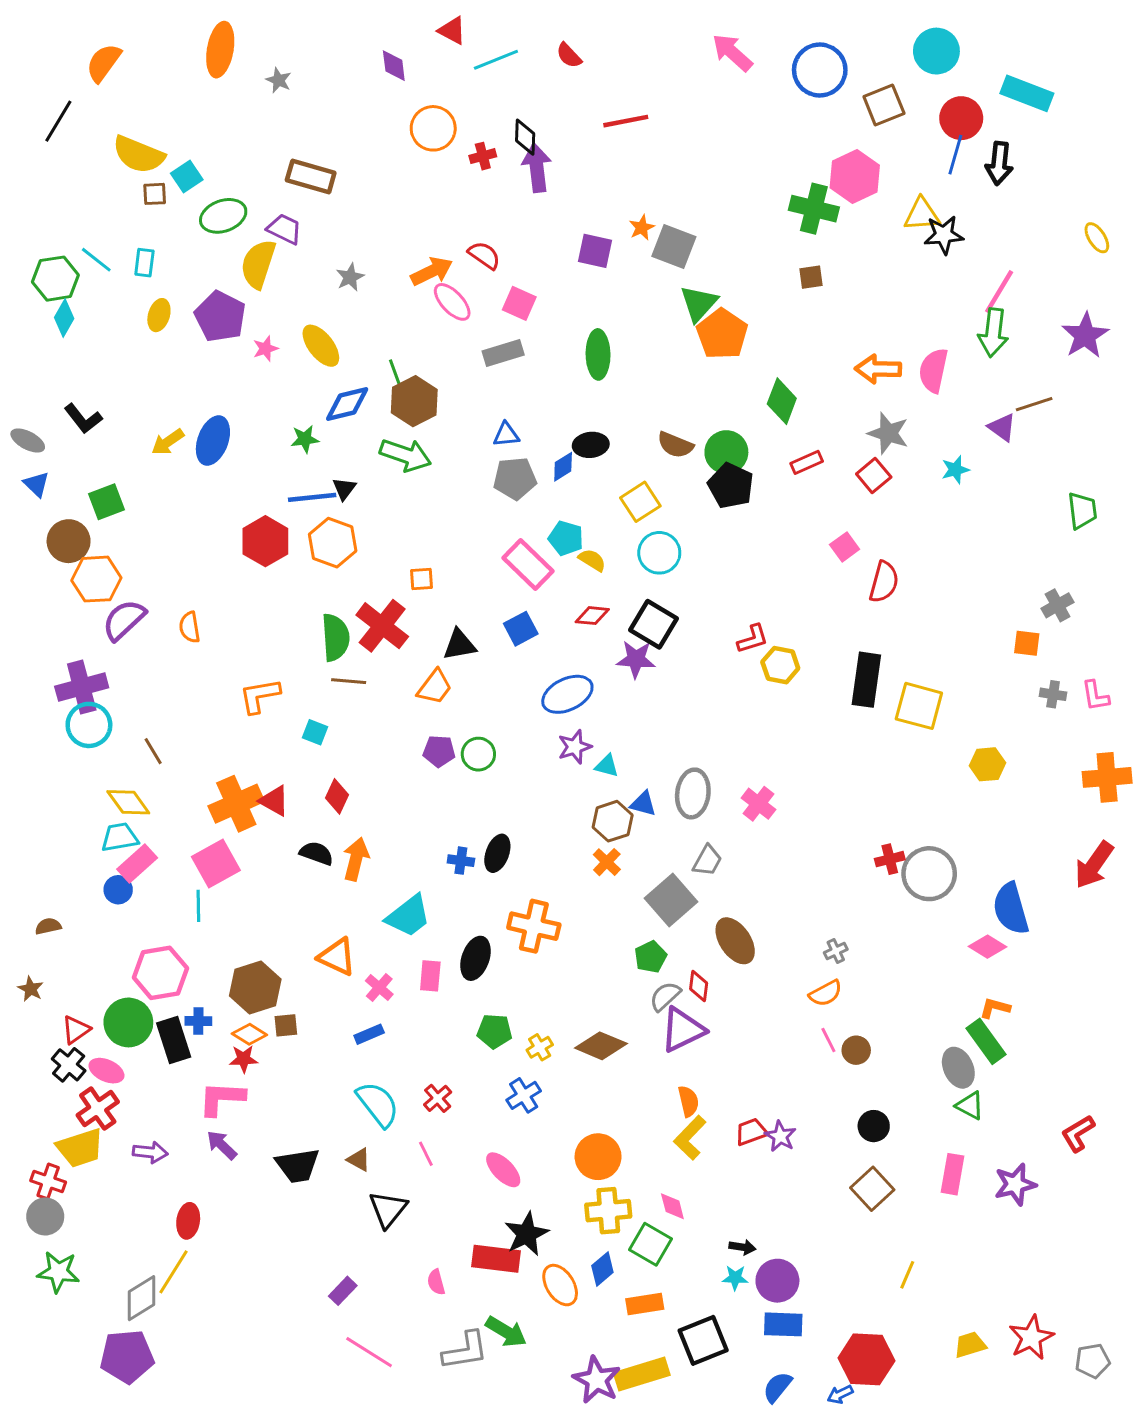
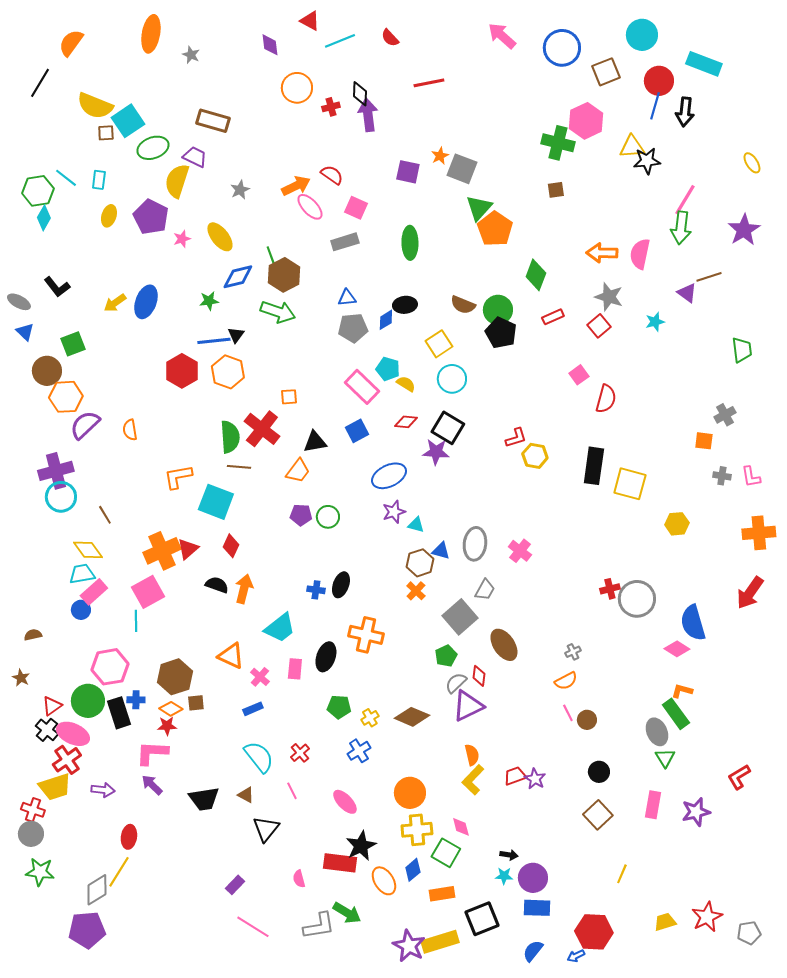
cyan square: (187, 176) -> (128, 121), size x1.5
cyan square: (315, 732) -> (216, 502), size x2.0
red triangle: (274, 801) -> (188, 549), turned 50
pink ellipse: (106, 1071) -> (73, 734), size x1.4
green triangle: (970, 1106) -> (665, 758), turned 30

